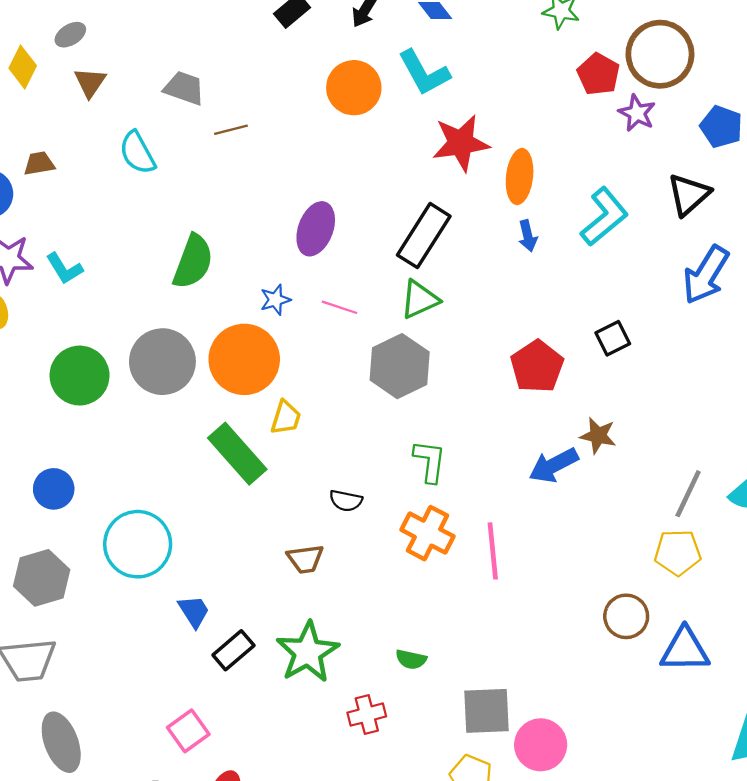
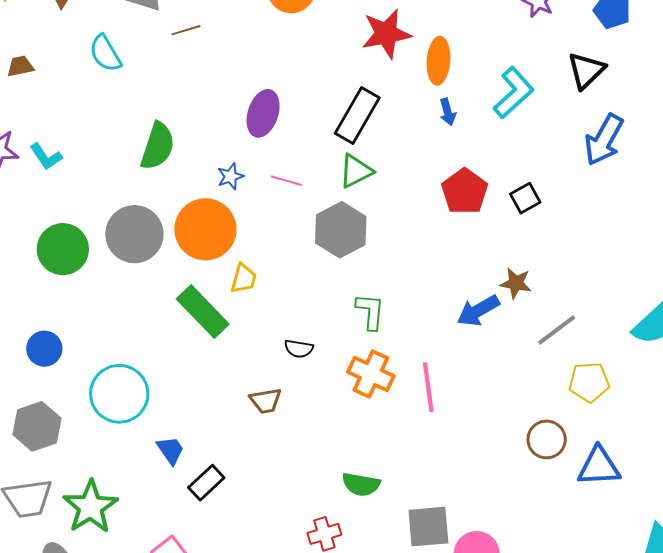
red pentagon: (537, 366) -> (465, 191), moved
gray line: (688, 494) -> (557, 330), moved, turned 30
green star: (308, 652) -> (91, 507), moved
green semicircle: (411, 659) -> (361, 484), size x1.4

